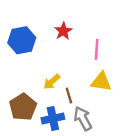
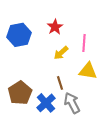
yellow arrow: (52, 82) -> (61, 53), moved
blue cross: (53, 119) -> (46, 103), turned -30

